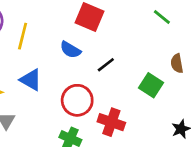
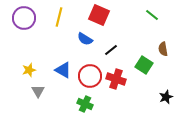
yellow line: (23, 36) -> (59, 17), moved
blue triangle: (31, 80) -> (63, 70), moved
red cross: (111, 122) -> (116, 79), moved

